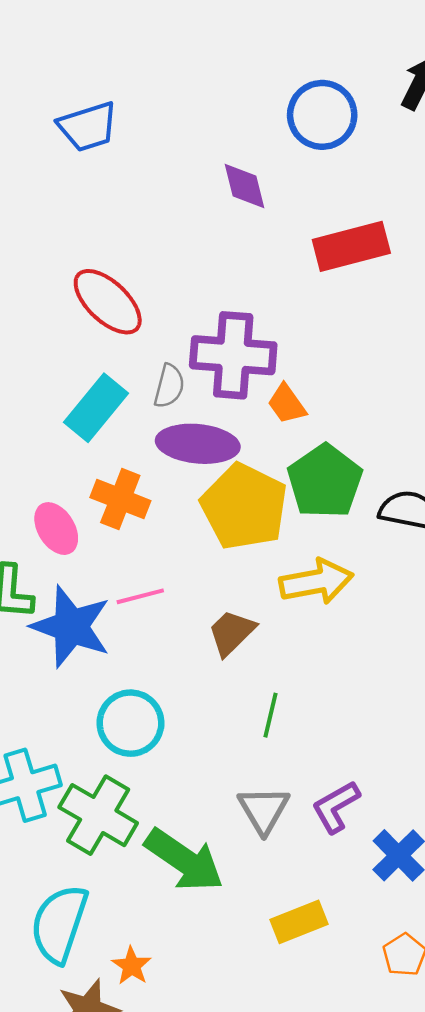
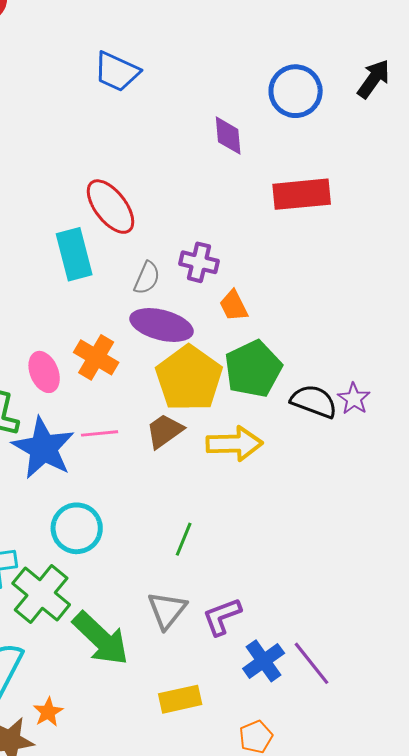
blue trapezoid: (88, 127) -> (117, 72), turned 33
purple cross: (233, 355) -> (199, 262), size x0.6
cyan rectangle: (96, 408) -> (74, 254), moved, turned -63
brown trapezoid: (232, 633) -> (165, 431), moved

